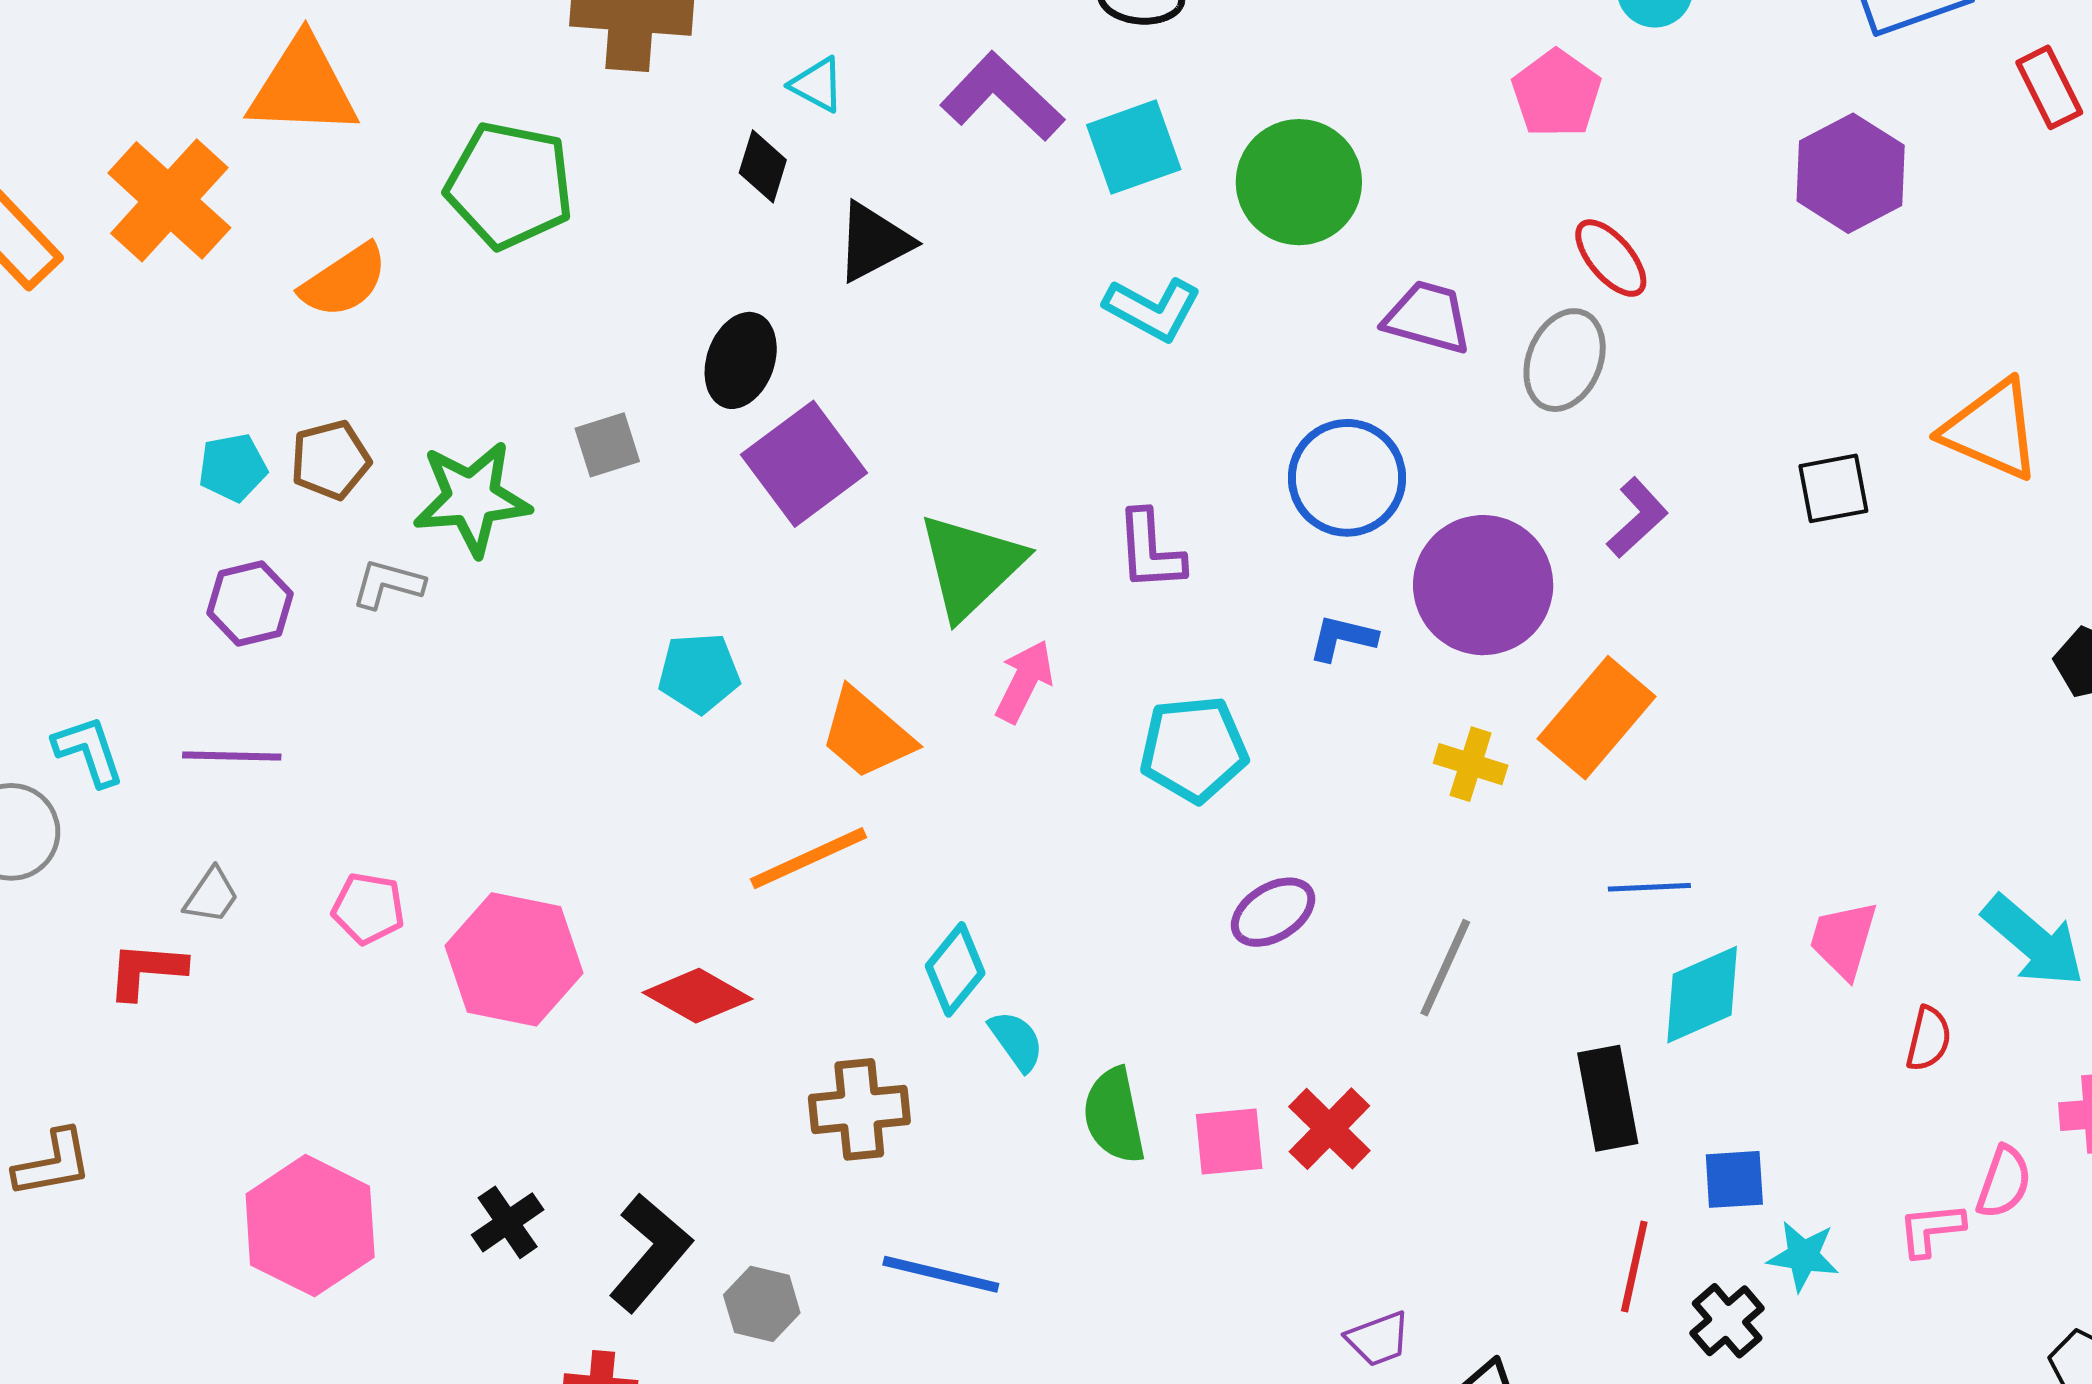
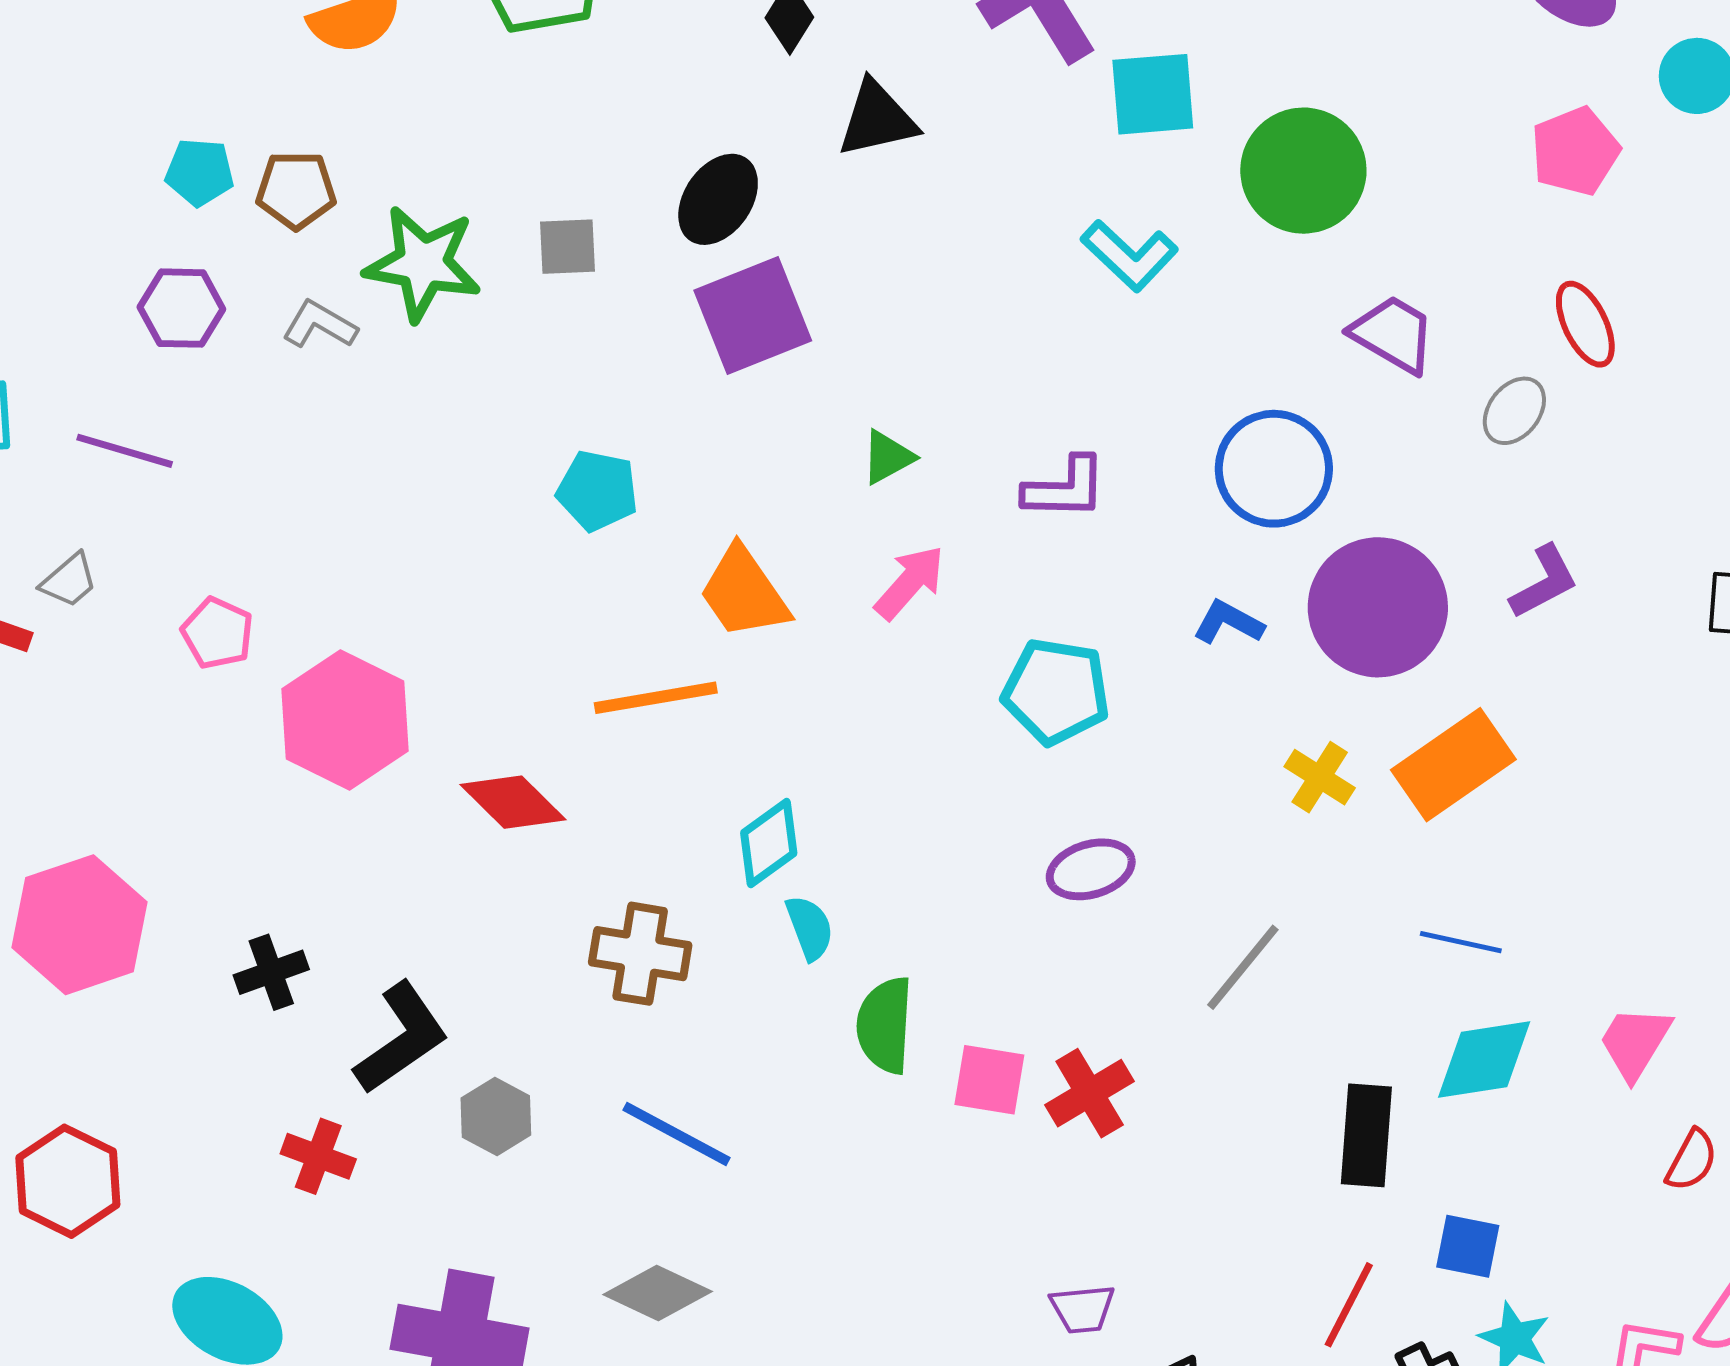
gray ellipse: (1565, 360) -> (1514, 411), size x0.7
purple L-shape: (1150, 550) -> (1065, 488), turned -100
green triangle: (971, 566) -> (888, 457), size x0.5

